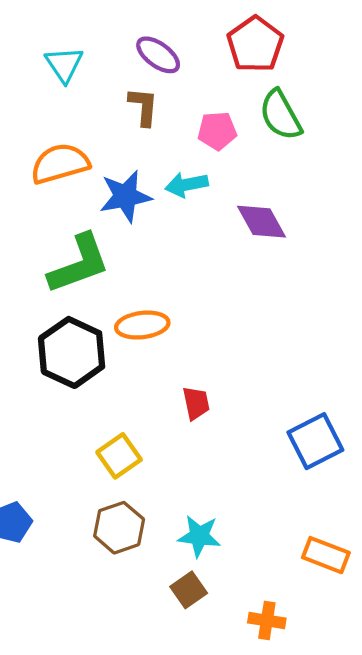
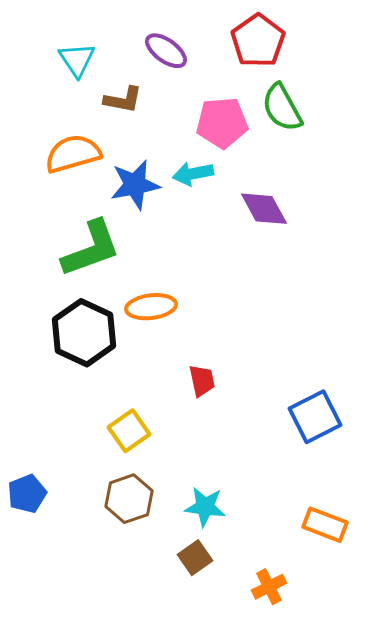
brown L-shape: (143, 107) -> (123, 100), moved, turned 96
pink pentagon: (217, 131) -> (222, 123), size x1.4
orange cross: (267, 621) -> (269, 587), turned -36

